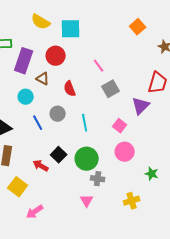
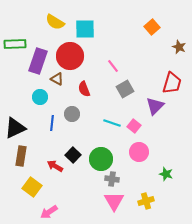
red circle: (56, 56) -> (70, 56), size x1.4
blue line: (38, 123) -> (52, 123), turned 35
cyan line: (85, 123) -> (112, 123), moved, turned -60
pink triangle: (87, 201) -> (114, 201), moved, size x1.5

